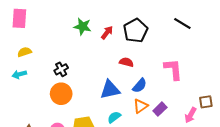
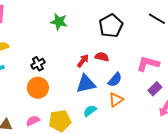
red arrow: (107, 33) -> (83, 61), moved
pink L-shape: (173, 69) -> (148, 64), turned -70
purple rectangle: (160, 109) -> (155, 89), moved

